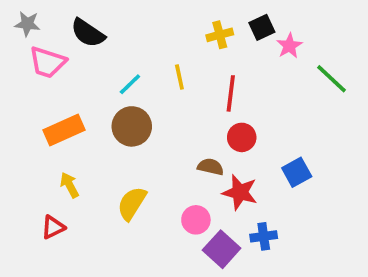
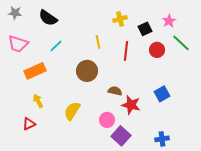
black square: (262, 27) -> (145, 29), moved
pink star: (289, 46) -> (169, 21), moved
pink trapezoid: (48, 62) -> (18, 44), moved
cyan line: (130, 84) -> (56, 46), moved
brown circle: (132, 126) -> (87, 71), moved
red circle: (242, 137) -> (157, 50), moved
blue cross: (264, 236) -> (162, 139), moved

